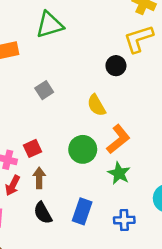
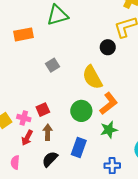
yellow semicircle: (96, 105) -> (92, 77), size x1.4
green star: (119, 173) -> (109, 130), turned 30
blue rectangle: (82, 211) -> (79, 148), moved
black semicircle: (43, 213) -> (50, 159), turned 72

